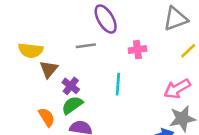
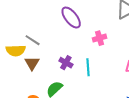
gray line: (86, 46) -> (33, 40), moved, turned 49
purple cross: (71, 86) -> (66, 63), moved

